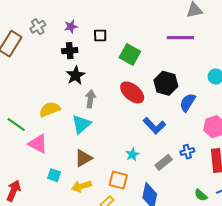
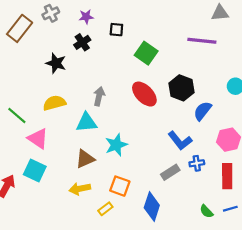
black cross: (70, 51) -> (82, 42), turned -35
black star: (76, 75) -> (56, 63), moved, turned -30
cyan triangle: (81, 124) -> (86, 122), turned 30
blue L-shape: (154, 126) -> (180, 141), moved
cyan star: (132, 154) -> (116, 145), moved, size x1.5
cyan square: (54, 175) -> (35, 171), moved, size x1.5

